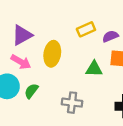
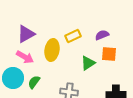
yellow rectangle: (86, 29) -> (73, 36), moved
green triangle: (94, 69) -> (88, 63), turned -35

